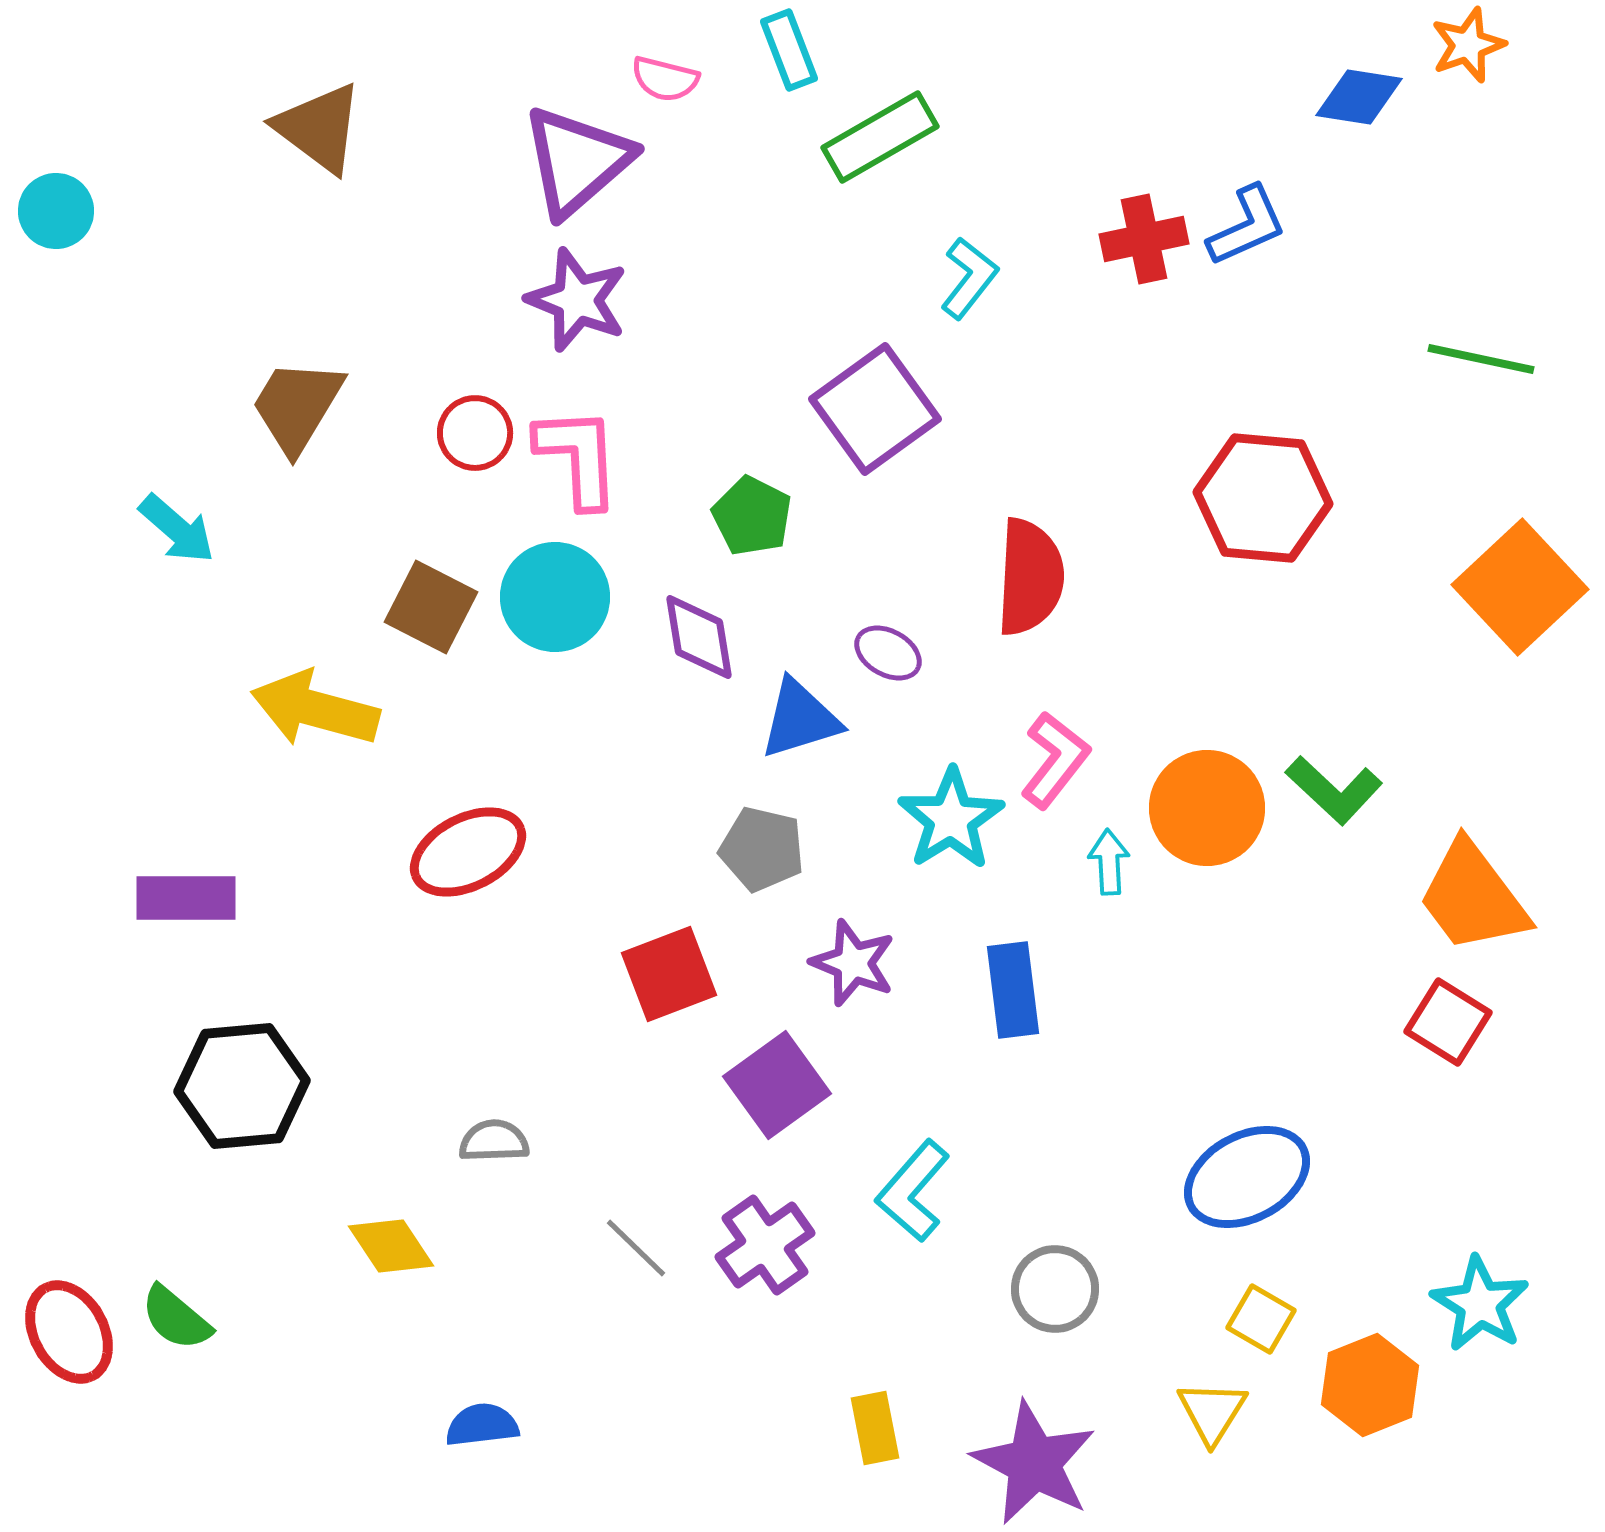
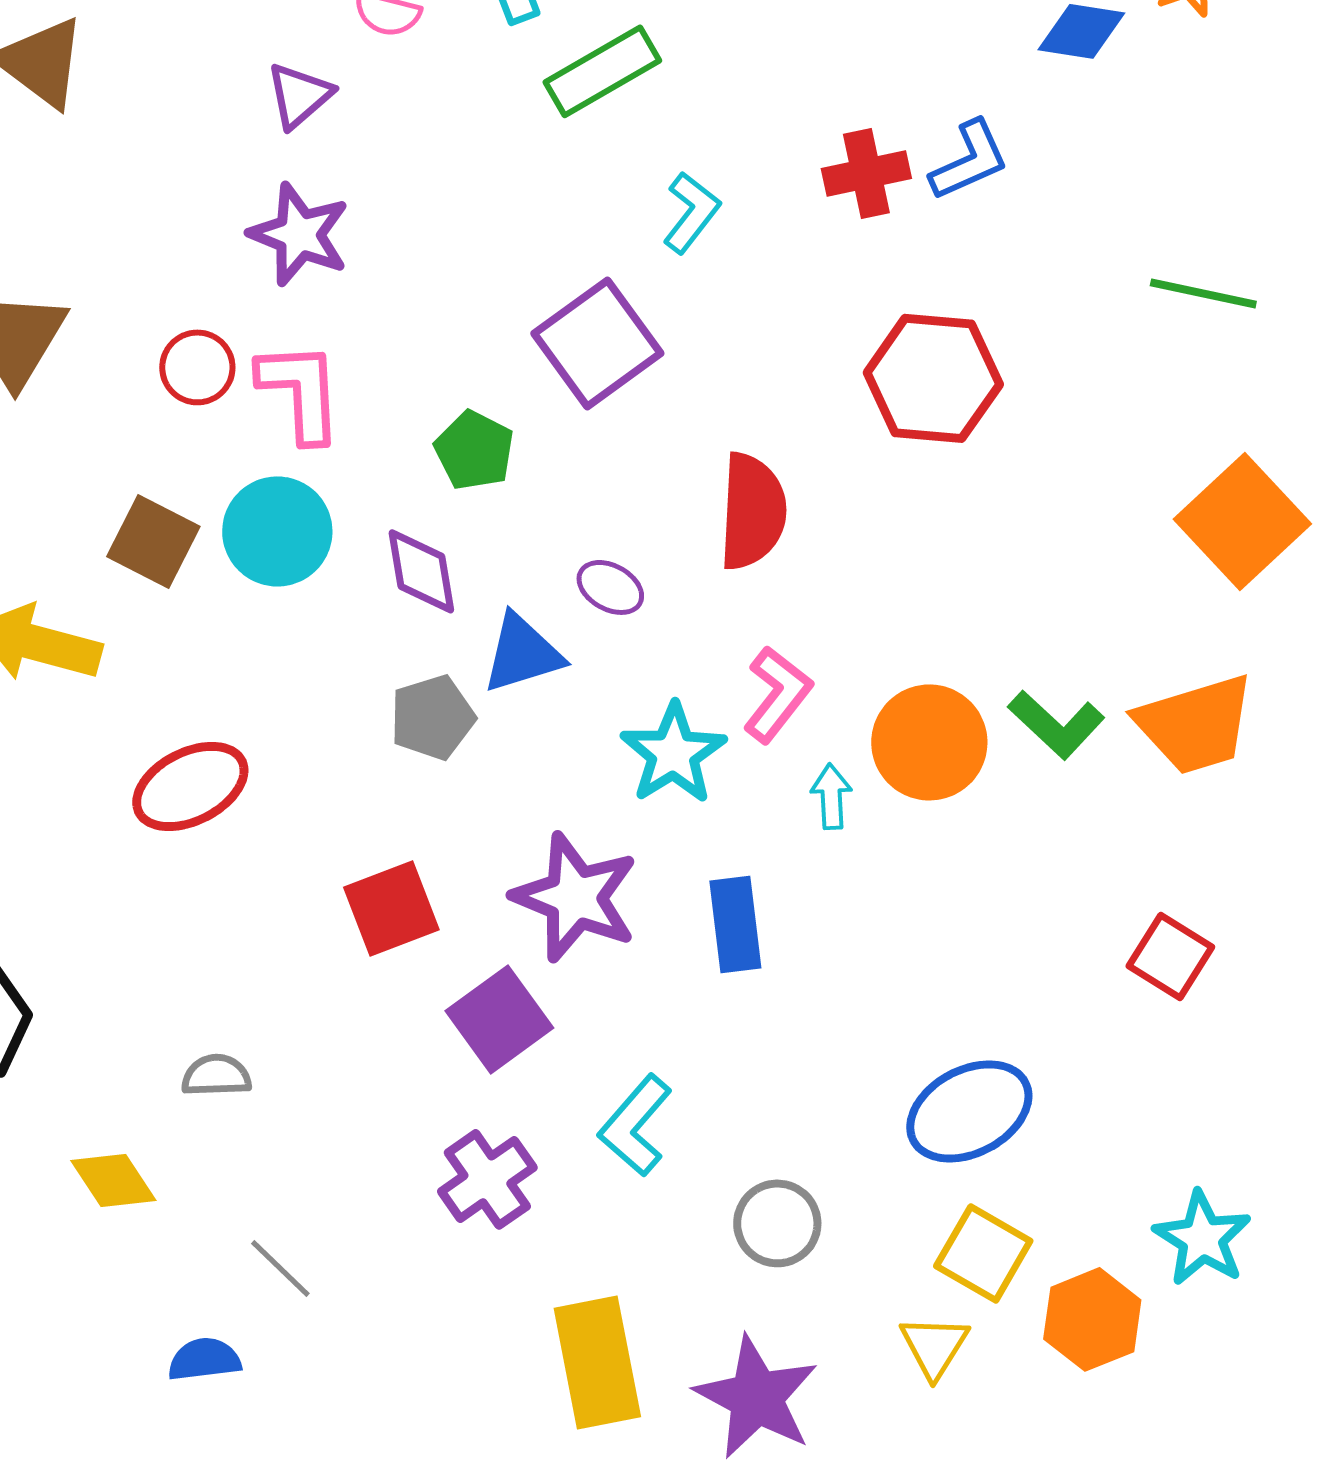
purple triangle: (577, 161) -> (299, 95), size x0.6
red hexagon: (1263, 498) -> (933, 378), moved
gray pentagon: (762, 849) -> (432, 717), moved, turned -30
orange trapezoid: (1473, 897) -> (1195, 724), moved, turned -70
purple star: (853, 963) -> (575, 897), size x1.5
gray line: (636, 1248) -> (280, 1268), moved
yellow square: (1261, 1319) -> (983, 1253), size x1.4
yellow rectangle: (875, 1428) -> (597, 1362), size x1.8

